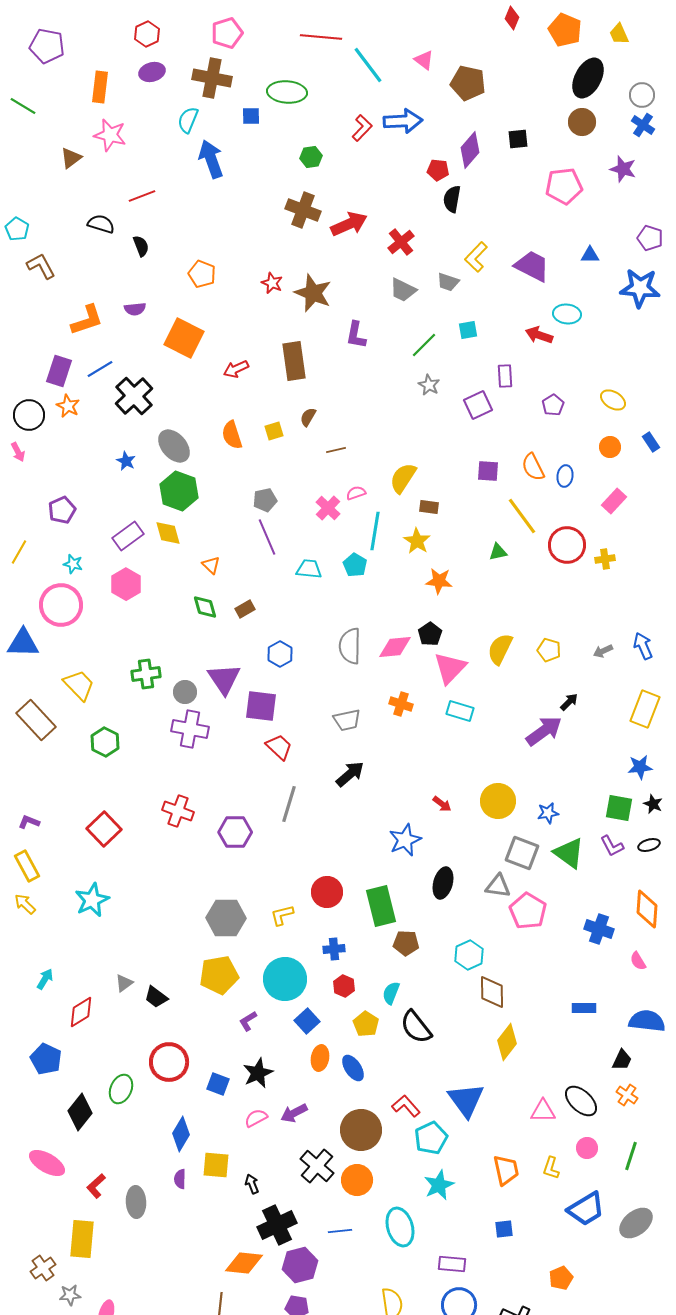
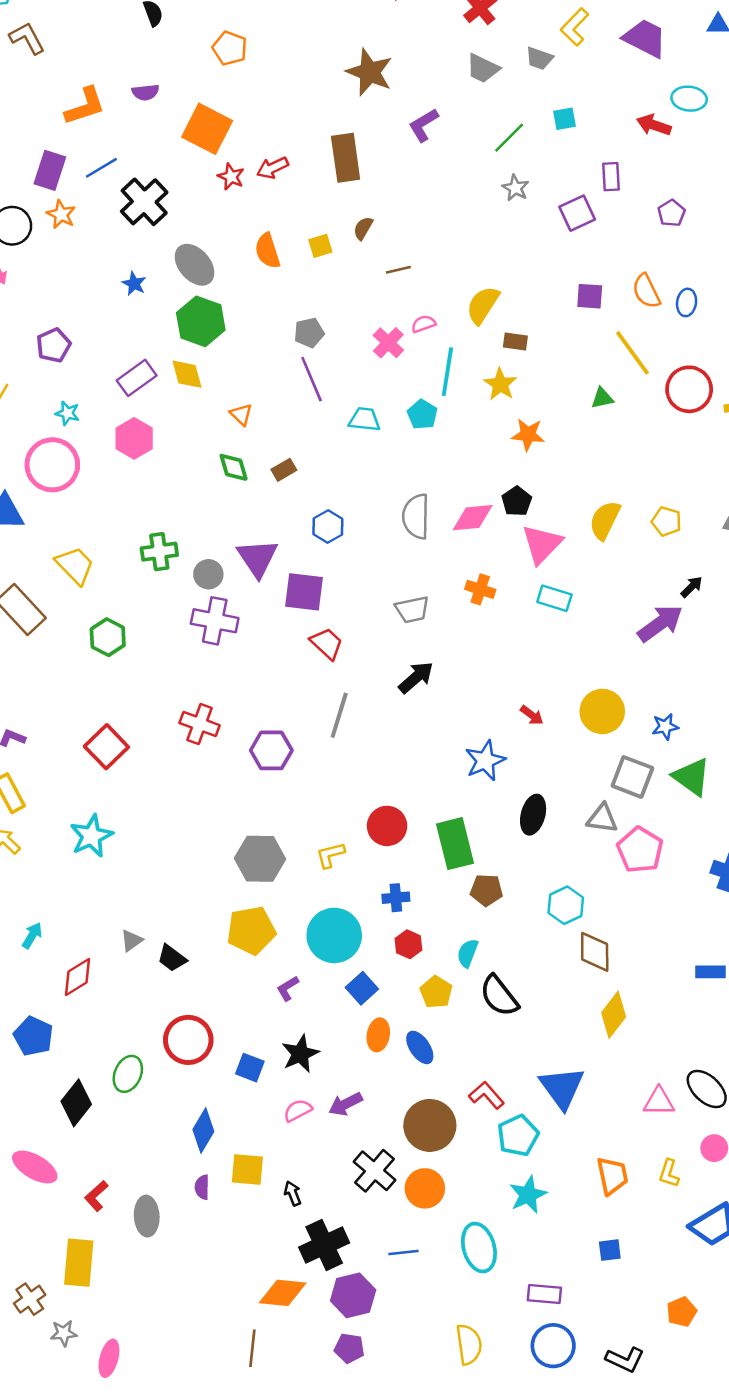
red star: (272, 283) -> (231, 177), moved
purple L-shape: (356, 335) -> (424, 125), turned 48

